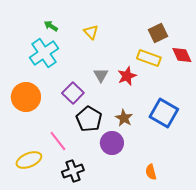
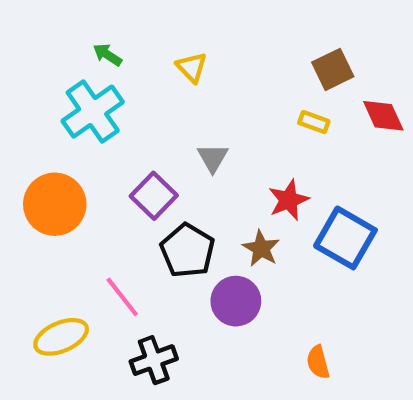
yellow rectangle: (149, 58) -> (314, 122), size x0.6
red star: (127, 76) -> (289, 200), moved

